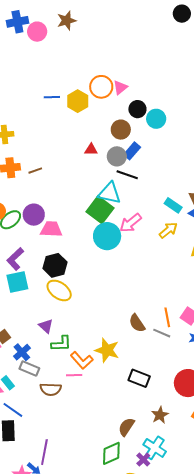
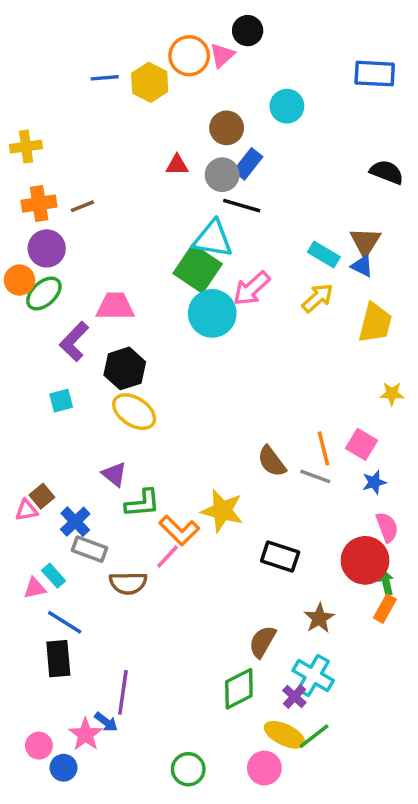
black circle: (137, 109) -> (248, 31), moved
purple circle: (34, 215) -> (47, 248), moved
purple L-shape: (15, 259) -> (74, 342), moved
cyan square: (17, 282) -> (61, 401), size x0.6
pink line: (74, 375) -> (168, 557), turned -42

